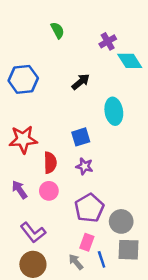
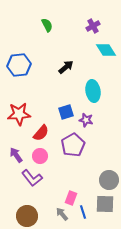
purple cross: (108, 41) -> (93, 26), moved
red semicircle: (50, 163) -> (41, 133), turned 42
purple star: (84, 166) -> (86, 120), moved
purple pentagon: (89, 208) -> (73, 145), moved
gray circle: (121, 221) -> (109, 180), moved
purple L-shape: (33, 232) -> (32, 178), moved

